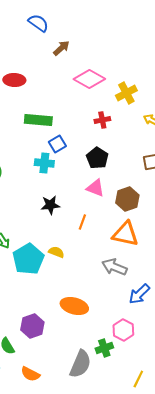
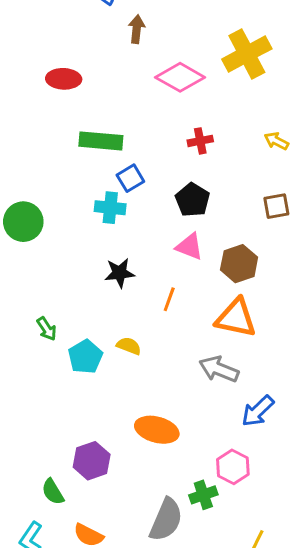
brown arrow: (61, 48) -> (137, 29), turned -42
yellow cross: (126, 93) -> (247, 54), moved, size x1.4
cyan pentagon: (28, 259) -> (85, 357), size x0.7

